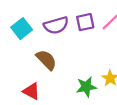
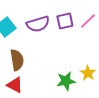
brown semicircle: (46, 60) -> (17, 60), moved, turned 35

